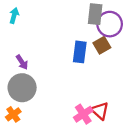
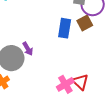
purple arrow: (22, 62) -> (28, 49), moved

